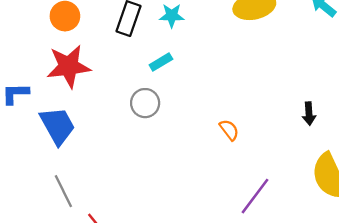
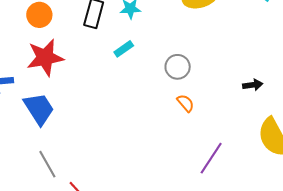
gray circle: (145, 103) -> (178, 67), moved
black arrow: (309, 114) -> (253, 85), turned -90

